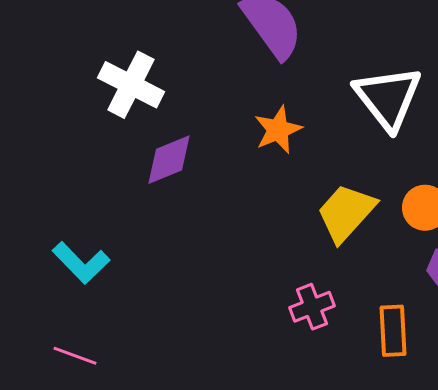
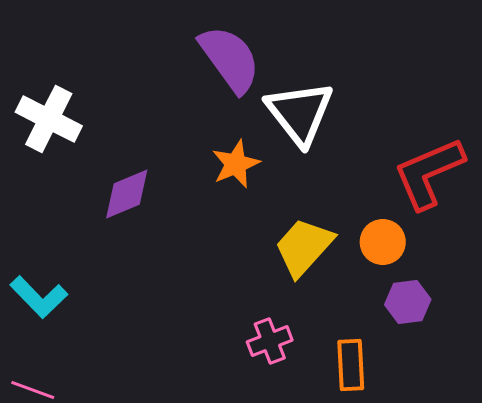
white cross: (131, 85) -> (49, 119), moved
white triangle: (388, 98) -> (300, 113), moved

